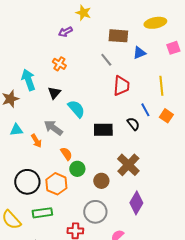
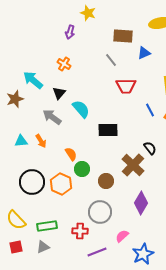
purple arrow: (65, 32) -> (70, 32), turned -48
cyan arrow: (28, 80) -> (33, 80), turned -30
red trapezoid: (121, 86) -> (126, 86), turned 85
black semicircle: (133, 124) -> (150, 148), moved
gray arrow: (53, 128) -> (52, 117), moved
cyan triangle: (16, 130) -> (21, 141), moved
green rectangle: (42, 213) -> (47, 226), moved

